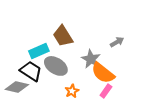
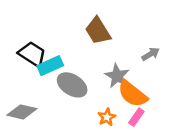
brown trapezoid: (63, 36) -> (98, 31), moved
black trapezoid: (31, 71) -> (32, 54), moved
orange star: (72, 91) -> (107, 117), moved

